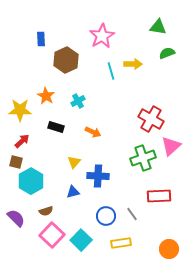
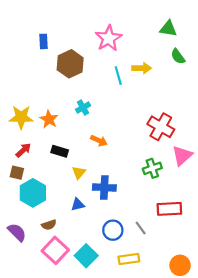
green semicircle: (167, 53) -> (178, 56), turned -105
orange star: (46, 96) -> (49, 119), moved
black rectangle: (56, 127) -> (60, 151), moved
green cross: (143, 158) -> (152, 168), size x0.7

